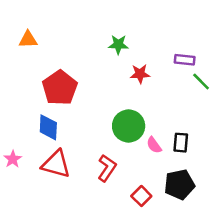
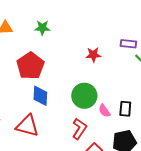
green star: (118, 45) -> (42, 28), moved
blue diamond: (48, 127) -> (40, 96), moved
red L-shape: (107, 168) -> (79, 129), moved

